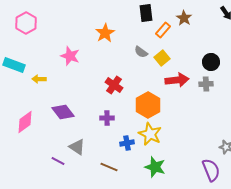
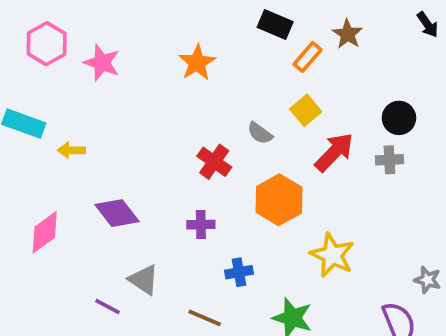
black rectangle: (146, 13) -> (275, 25), turned -60
gray semicircle: (141, 52) -> (260, 133), moved
pink star: (70, 56) -> (102, 63), moved
red arrow: (177, 80) -> (334, 152), turned -40
yellow star: (150, 134) -> (332, 255), moved

